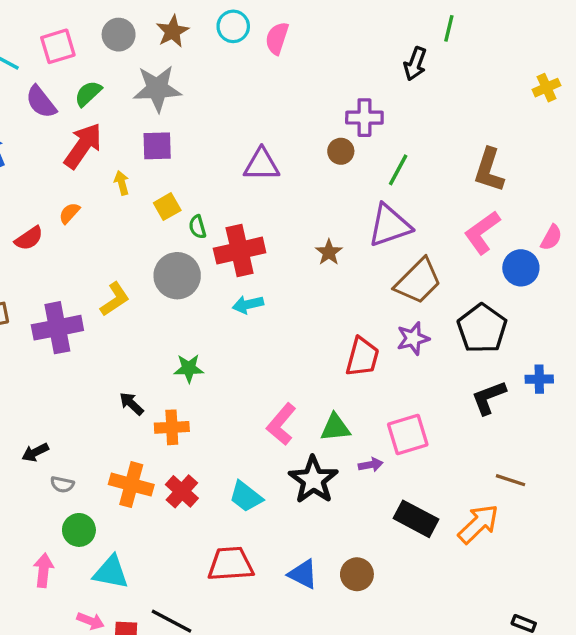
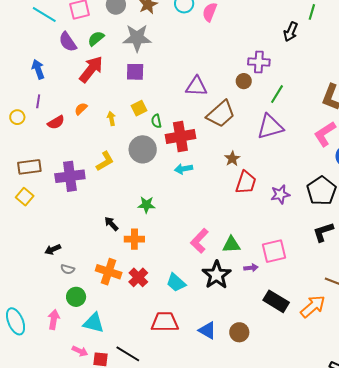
yellow arrow: (122, 183) -> (111, 119), moved
brown star: (329, 252) -> (232, 159), moved
brown trapezoid: (418, 281) -> (221, 114), moved
red trapezoid: (362, 357) -> (246, 182), moved

